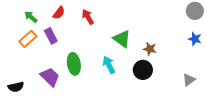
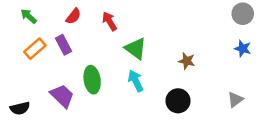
green arrow: (31, 17) -> (29, 16), moved
green triangle: (122, 39) -> (136, 49), moved
black circle: (143, 70) -> (178, 101), moved

